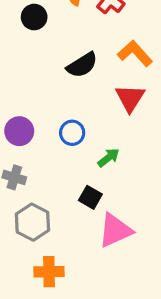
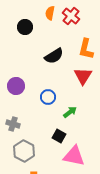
orange L-shape: (135, 53) -> (86, 49), turned -125
purple circle: (19, 131) -> (16, 86), moved
pink triangle: (115, 230) -> (74, 156), turned 35

